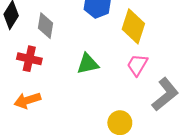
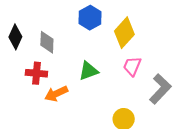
yellow diamond: (133, 26) -> (124, 33), turned 32
orange arrow: (27, 100) -> (56, 94), moved

